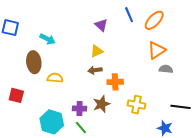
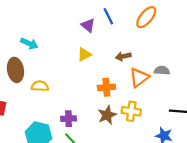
blue line: (129, 15) -> (108, 16), moved
orange triangle: (157, 50) -> (139, 77), moved
brown arrow: (95, 70) -> (123, 56), moved
brown star: (101, 104) -> (107, 115), moved

